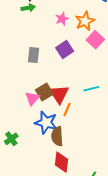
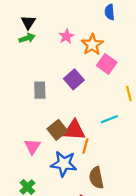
pink star: (62, 19) -> (66, 36), moved
red triangle: (59, 94) -> (74, 130), turned -45
pink triangle: (32, 98) -> (32, 146), moved
brown semicircle: (57, 136) -> (96, 178), moved

